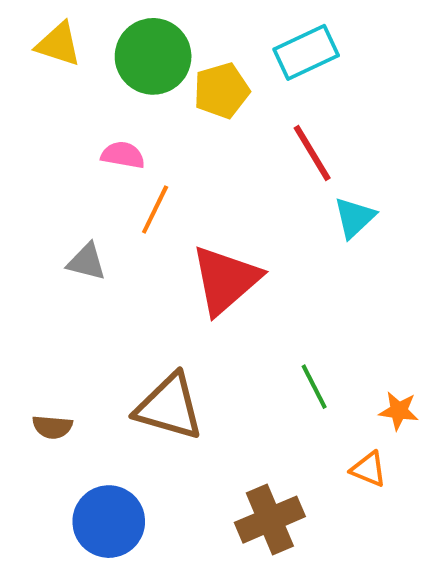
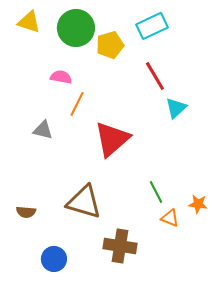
orange triangle: (369, 469) -> (170, 218), moved
brown cross: (270, 520) -> (120, 246), moved, turned 32
blue circle: (109, 522) -> (54, 259), size x0.7

